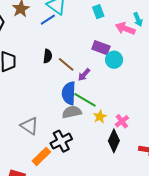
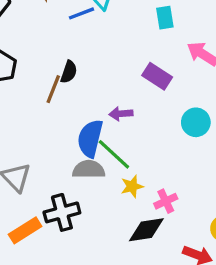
cyan circle: (114, 60) -> (196, 122), moved
brown line: (66, 64) -> (53, 89), moved, turned 60
purple arrow: (84, 75) -> (121, 114), turned 32
black diamond: (114, 141) -> (146, 230), turned 45

